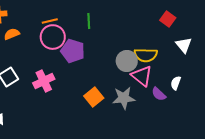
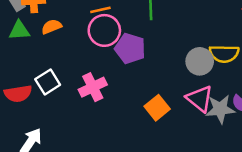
pink triangle: (142, 76) -> (200, 99), moved
gray star: (124, 98) -> (220, 109), moved

